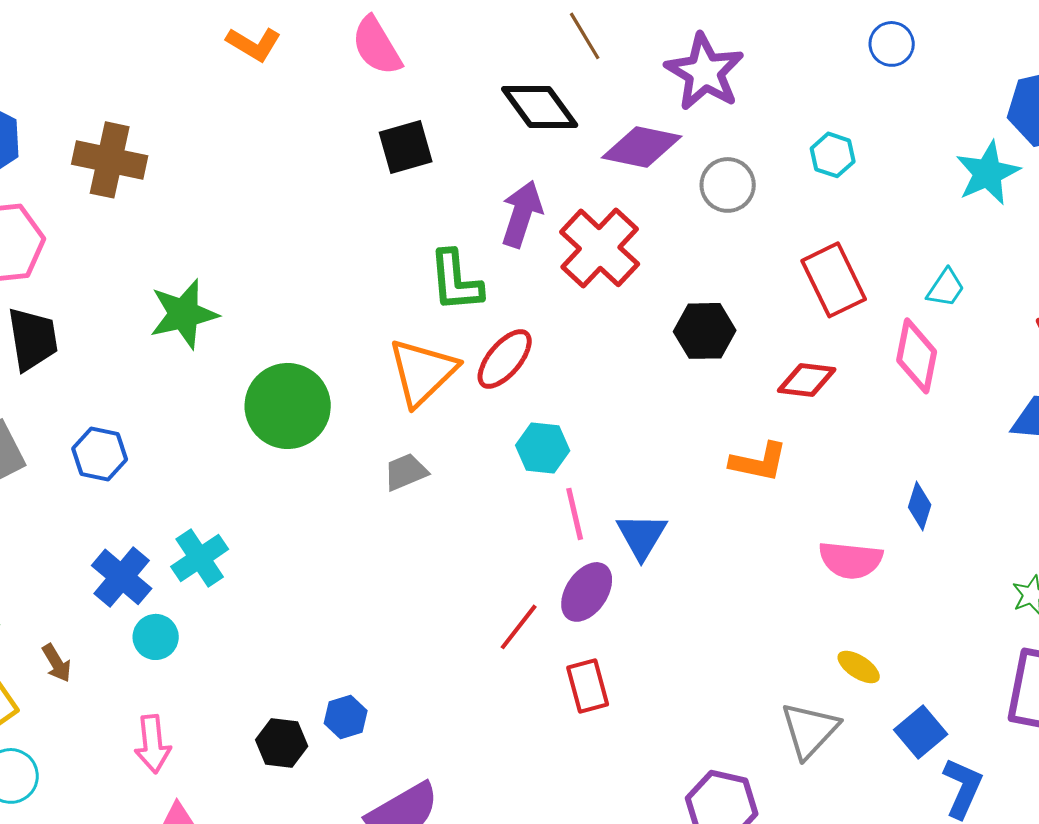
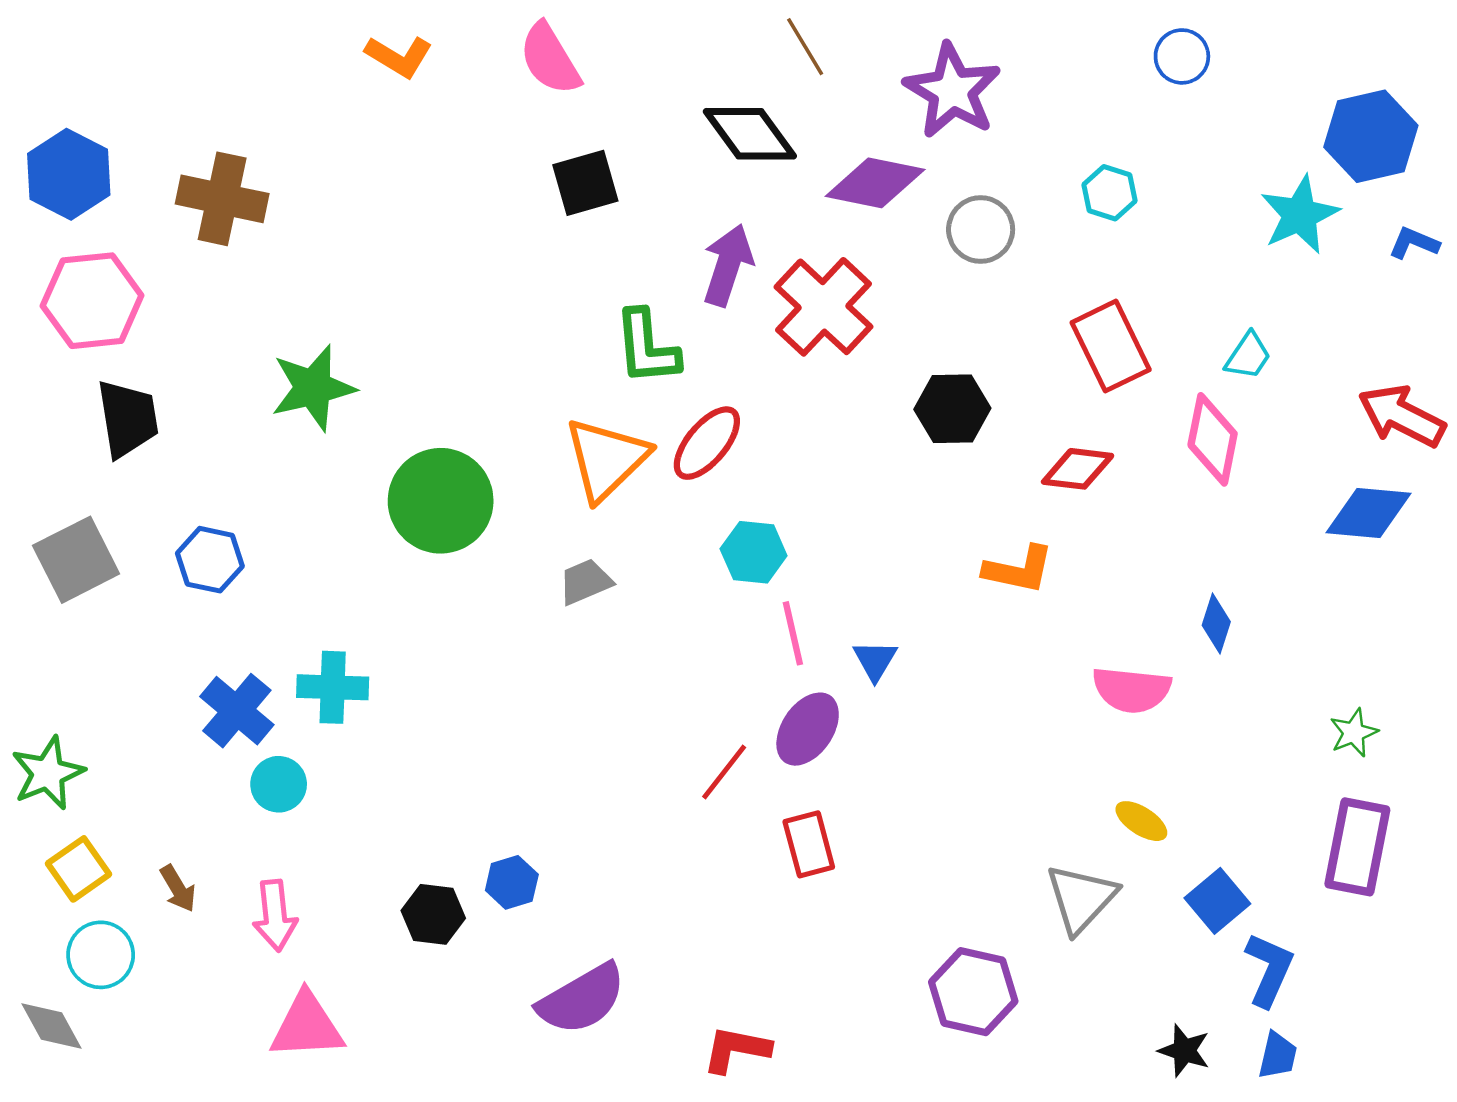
blue triangle: (642, 536) -> (875, 660), size x0.7
cyan cross: (200, 558) -> (333, 687), turned 36
brown arrow: (57, 663) -> (178, 889), moved

